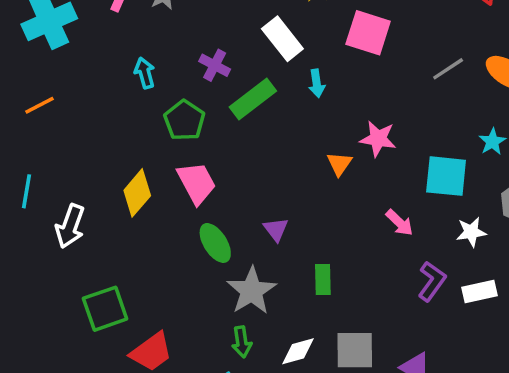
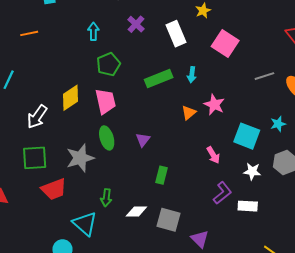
purple cross: (215, 65) -> (136, 24), moved
cyan arrow: (317, 83) -> (192, 75), moved
green rectangle: (253, 99) -> (159, 78), moved
white arrow: (70, 226) -> (37, 117), moved
gray star: (252, 291) -> (80, 158), moved

